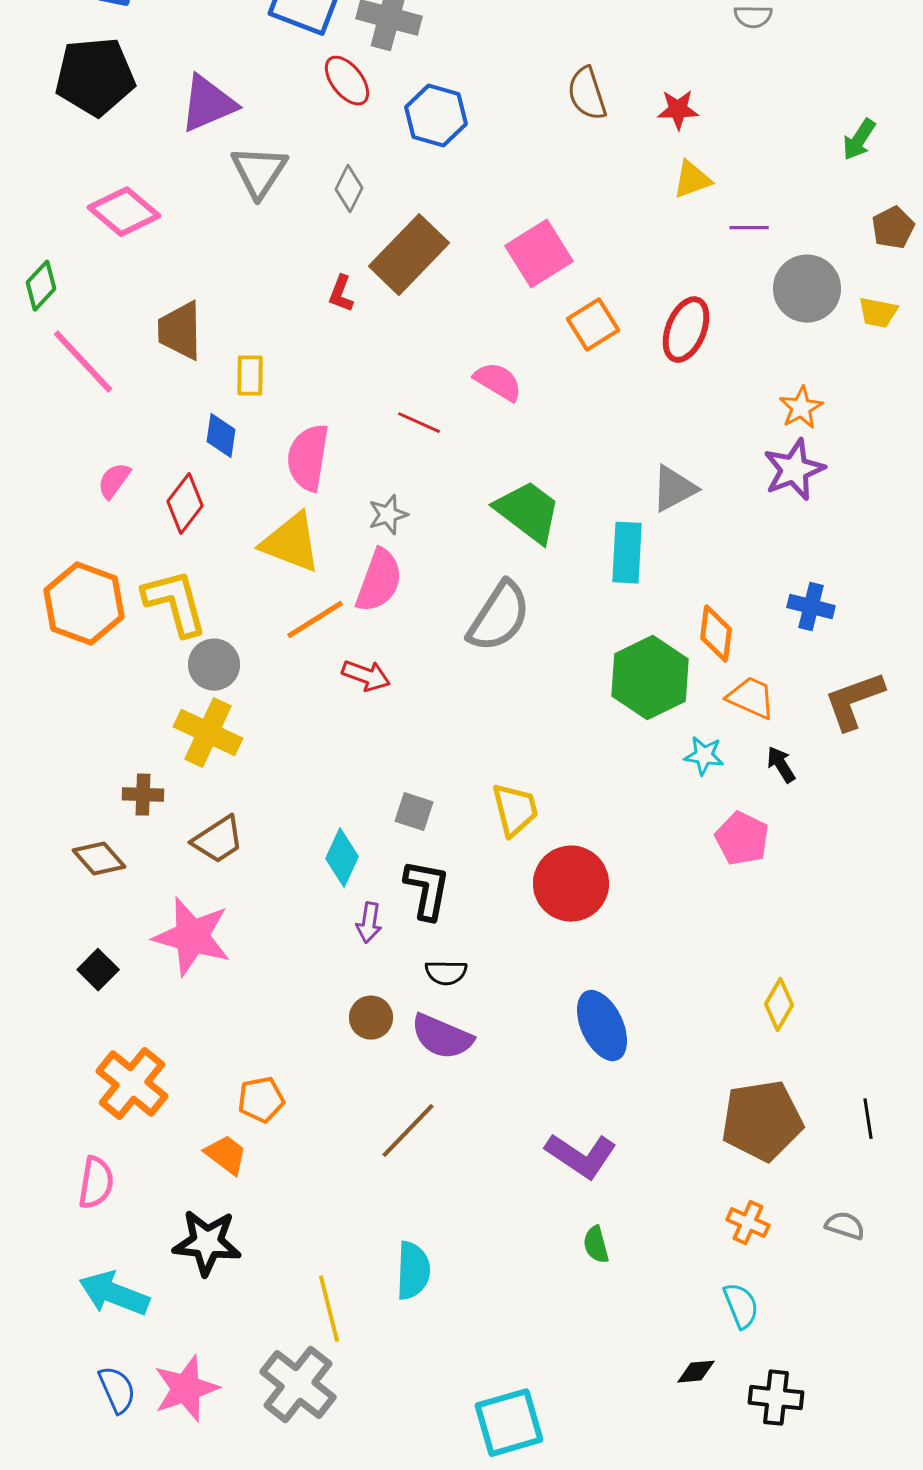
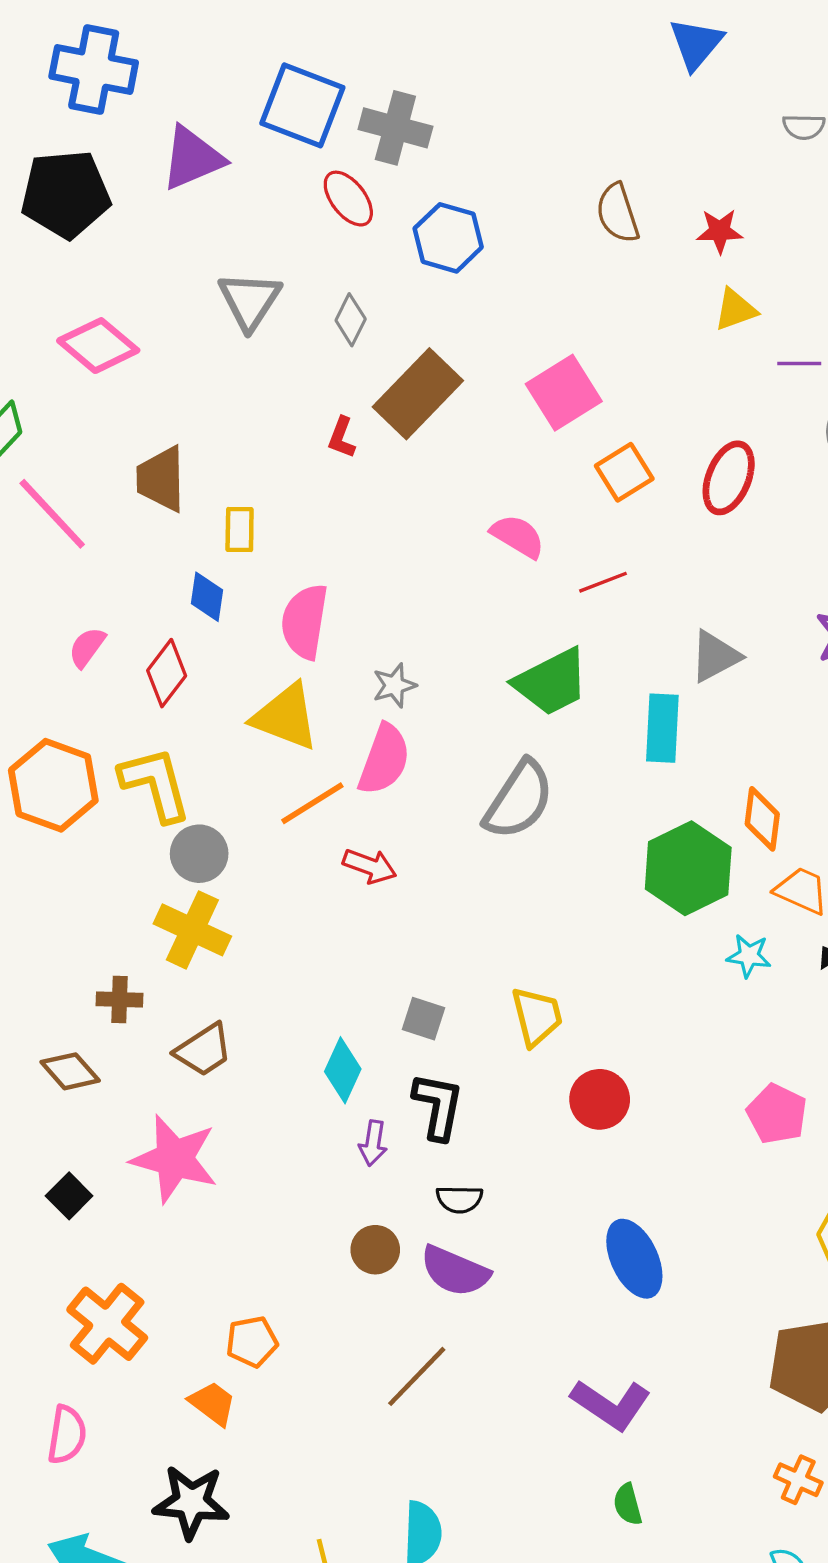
purple triangle: (208, 104) -> (192, 158), moved
red line: (419, 423) -> (603, 582), moved, turned -45
green trapezoid: (528, 512) -> (551, 682), turned 116
pink pentagon: (742, 839) -> (777, 1114), moved
red circle: (571, 884) -> (600, 1099), size x0.7

